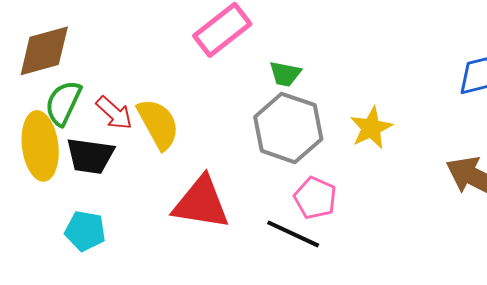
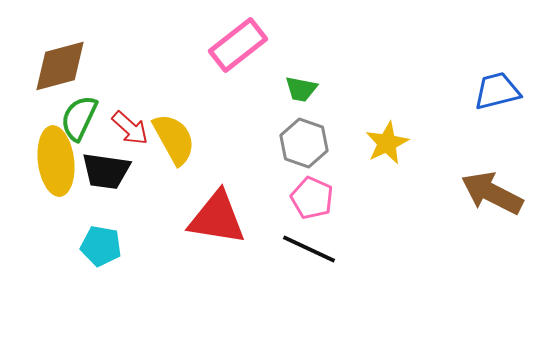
gray hexagon: (288, 128) -> (304, 143), size x0.7
pink pentagon: (315, 198) -> (312, 198), moved

